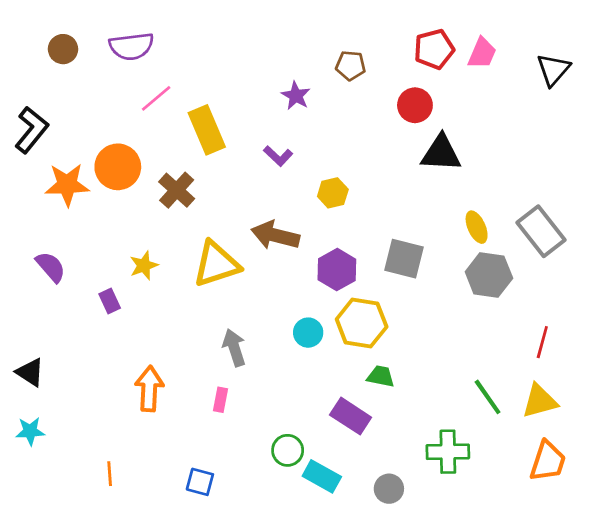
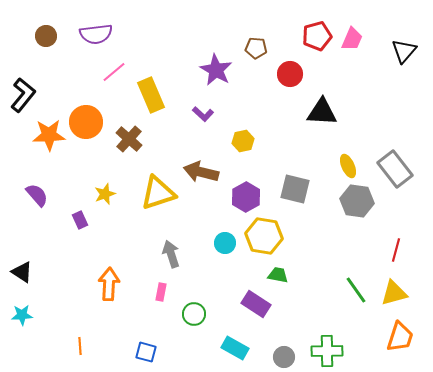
purple star: (296, 96) -> (216, 70), size x1.5
red circle: (415, 105) -> (290, 74), moved
green circle: (288, 450) -> (194, 314), moved
green cross: (448, 452) -> (327, 351), moved

